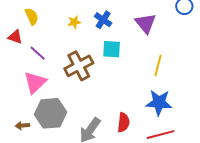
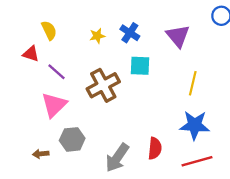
gray hexagon: (50, 113) -> (72, 139), size x0.7

